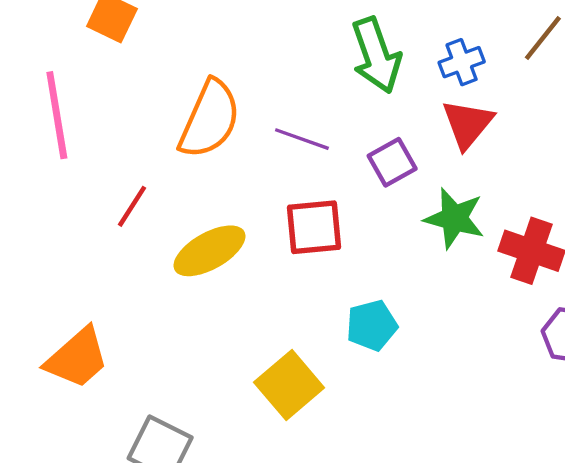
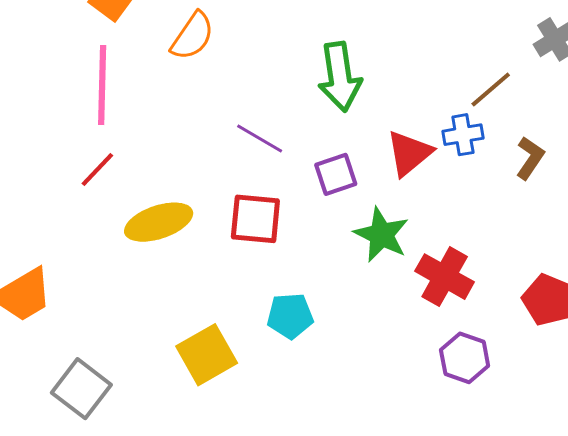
blue cross: (462, 62) -> (463, 135), moved
pink line: (57, 115) -> (102, 85), moved
orange semicircle: (210, 119) -> (192, 36), moved, size x0.7

